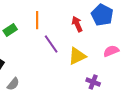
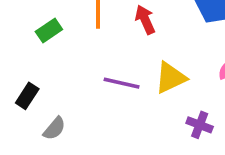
red arrow: (77, 24) -> (145, 20), moved
purple line: (51, 44) -> (122, 83), moved, turned -42

